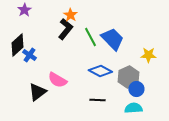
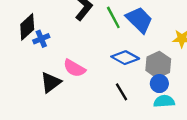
blue cross: (29, 55) -> (41, 39), turned 32
blue circle: (136, 89) -> (159, 84), moved
black line: (97, 100) -> (122, 92), turned 56

